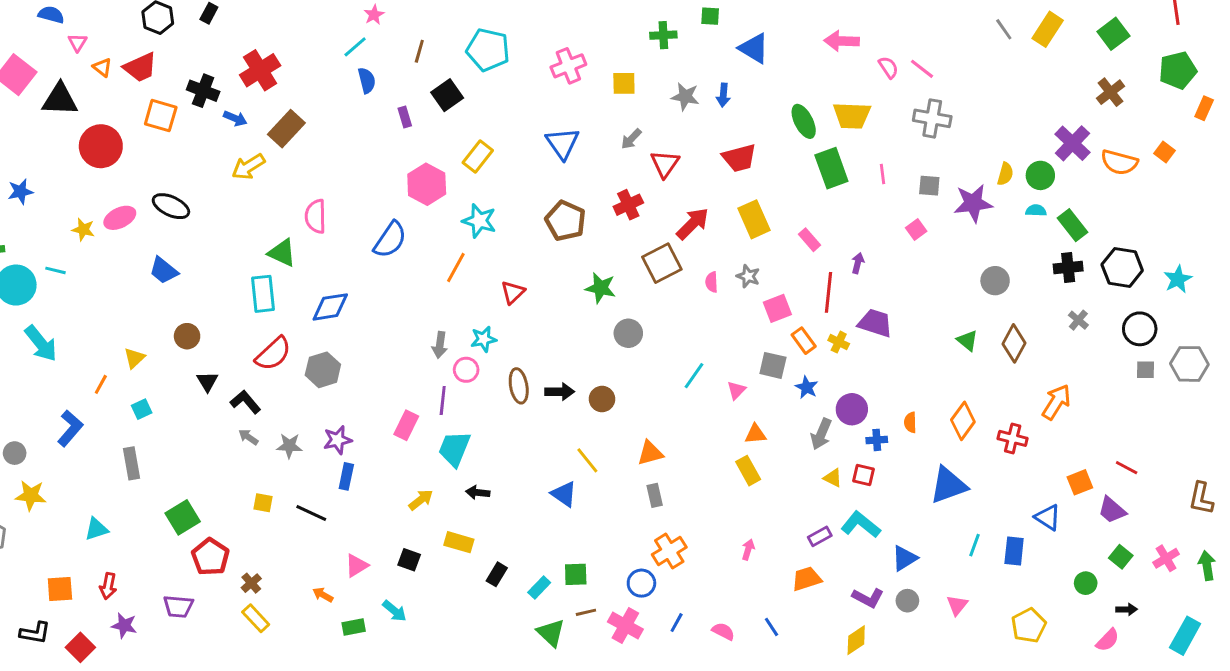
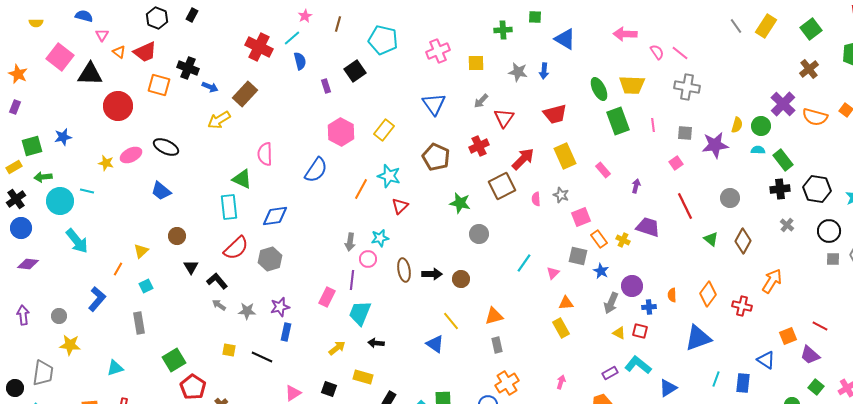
brown line: (419, 51) -> (338, 24), moved
red cross: (260, 70) -> (259, 47), moved, turned -32
yellow rectangle: (478, 156) -> (384, 130), moved
cyan star: (479, 221) -> (389, 176), moved
red line: (828, 292) -> (685, 206), moved, turned -32

